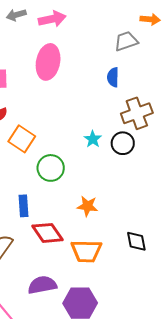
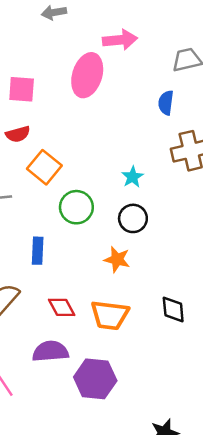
pink arrow: (52, 19) -> (120, 40), moved
black circle: (123, 143) -> (133, 218), moved
red diamond: (47, 233) -> (62, 307), moved, size x0.7

